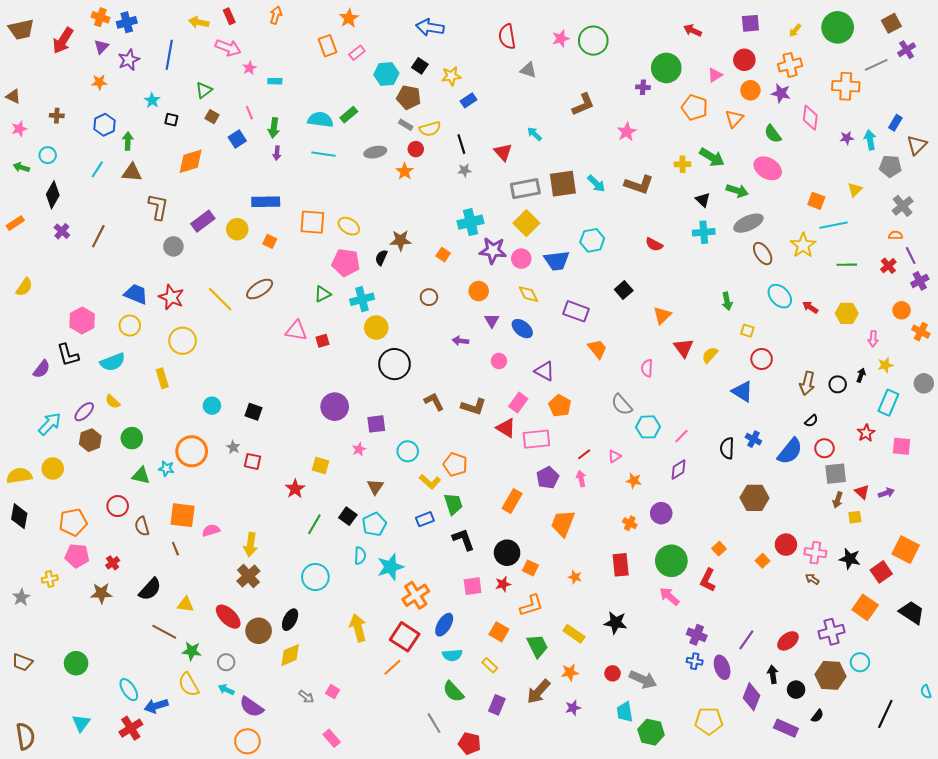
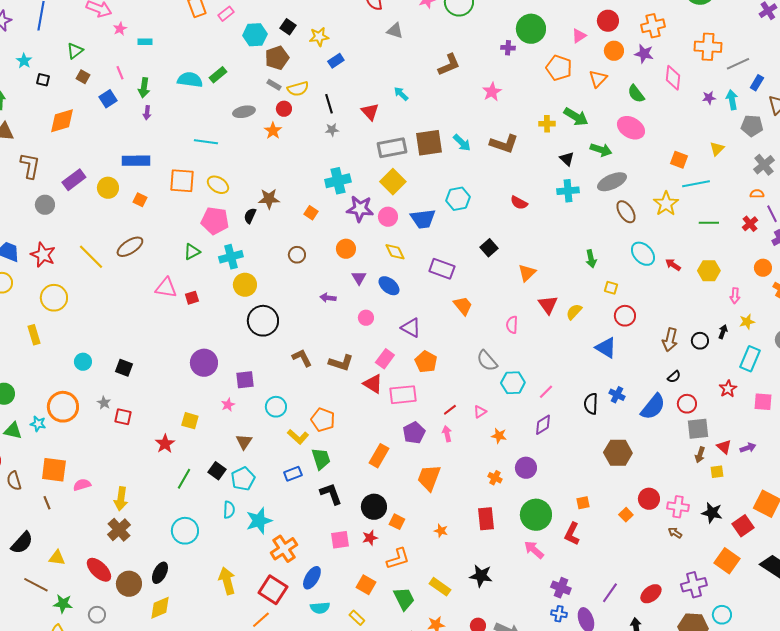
gray line: (876, 65) -> (738, 64), moved
brown pentagon: (409, 97) -> (277, 58), turned -30
cyan line: (323, 154) -> (206, 142), moved
orange square: (719, 549) -> (583, 503), turned 32

